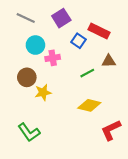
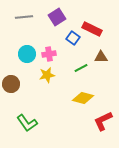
gray line: (26, 18) -> (24, 17), turned -30
cyan circle: (35, 45) -> (27, 54), moved
brown circle: (27, 77) -> (11, 84), moved
yellow star: (43, 92) -> (47, 75), moved

